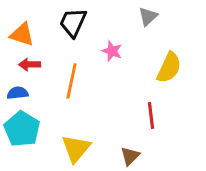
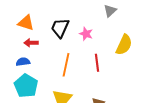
black trapezoid: (73, 22) -> (60, 28), moved
orange line: (72, 81) -> (66, 65), moved
red line: (151, 116) -> (97, 63), moved

